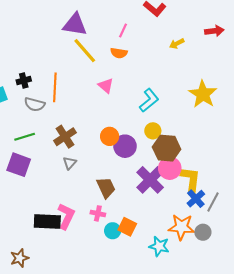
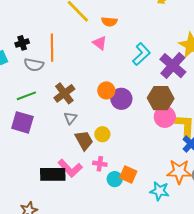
orange semicircle: (119, 53) -> (109, 22), moved
yellow circle: (153, 131) -> (102, 134), moved
purple cross: (150, 180) -> (173, 66), moved
brown trapezoid: (106, 188) -> (84, 140), moved
pink L-shape: (66, 216) -> (70, 168), turned 115

